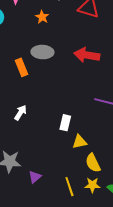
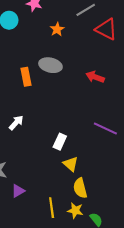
red arrow: (87, 55) -> (95, 77), size x0.7
yellow triangle: (80, 142) -> (71, 164), turned 42

